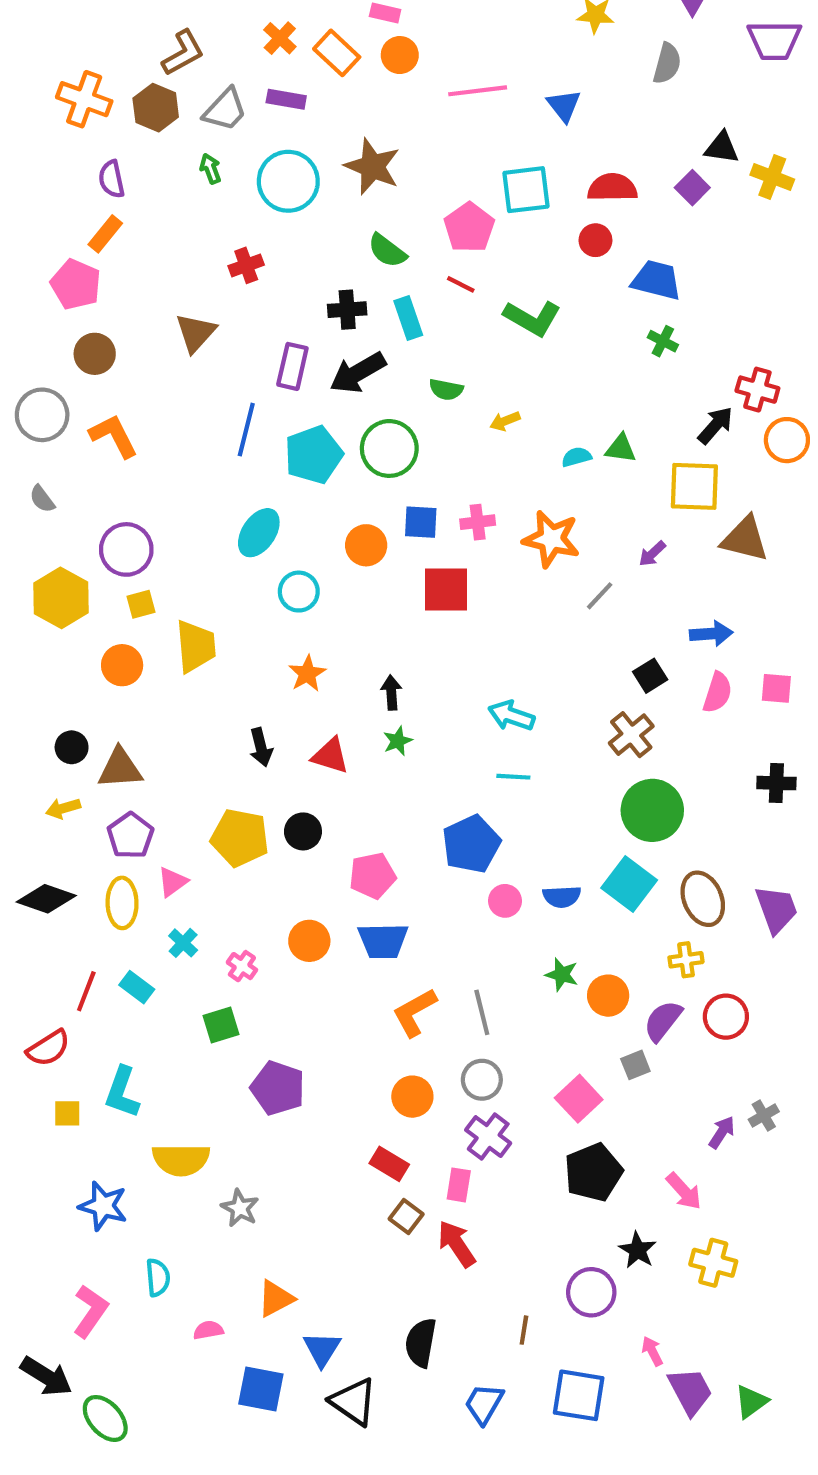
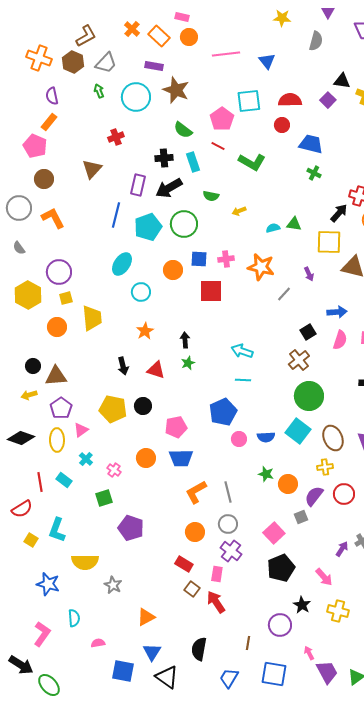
purple rectangle: (286, 99) -> (154, 66), moved
purple arrow: (652, 554) -> (309, 274), turned -72
red line: (86, 991) -> (40, 482), turned -30
yellow square: (67, 1113) -> (31, 540), turned 32
orange triangle: (276, 1299) -> (146, 617), moved

